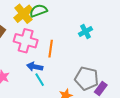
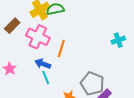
cyan cross: (86, 32) -> (118, 40), moved

